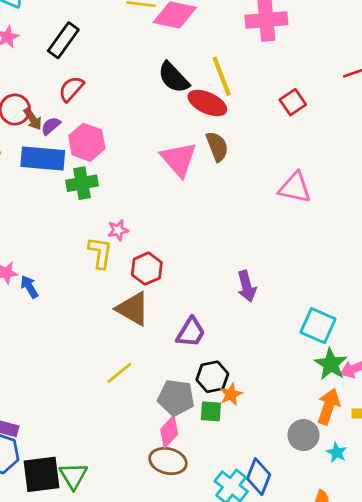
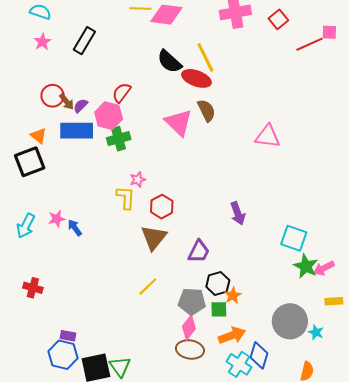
red semicircle: (71, 89) -> (121, 93), moved
red square: (293, 102) -> (278, 19), moved
green cross: (82, 183) -> (119, 139), moved
brown triangle: (133, 309) -> (154, 238), turned 44
orange arrow: (329, 407) -> (232, 335), moved, turned 56
gray circle: (303, 435) -> (290, 321), size x1.5

